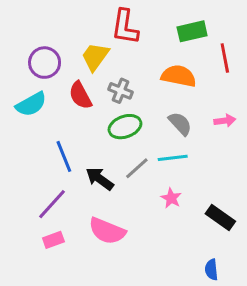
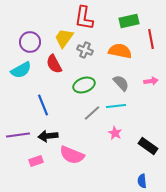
gray cross: (121, 91) -> (85, 50), moved
black arrow: (100, 179) -> (48, 136), moved, turned -42
purple line: (52, 204) -> (18, 135), moved, turned 40

